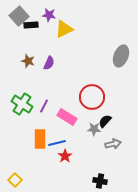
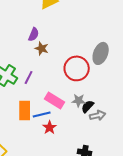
gray ellipse: (121, 56) -> (101, 53), moved
brown star: (28, 61) -> (42, 48), moved
pink rectangle: (67, 117) -> (55, 100), moved
black semicircle: (105, 121) -> (88, 106), moved

